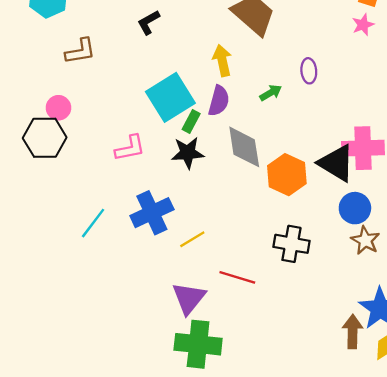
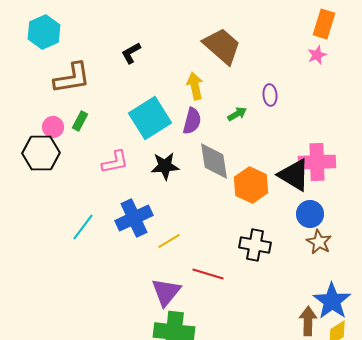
brown L-shape: (80, 51) -> (72, 78), size x1.4
green rectangle: (191, 122) -> (80, 121), moved

